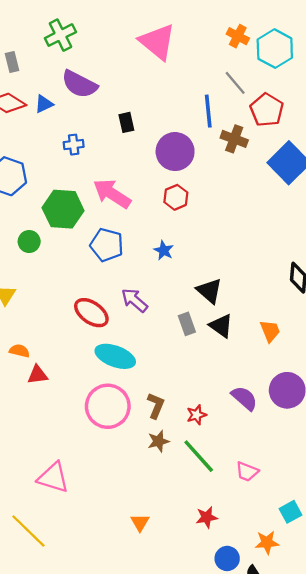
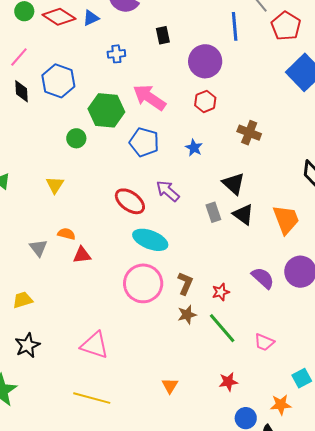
brown cross: (234, 139) -> (249, 133), moved
orange trapezoid: (270, 331) -> (286, 219), size x1.5
yellow line: (28, 531) -> (92, 398), moved, turned -30

